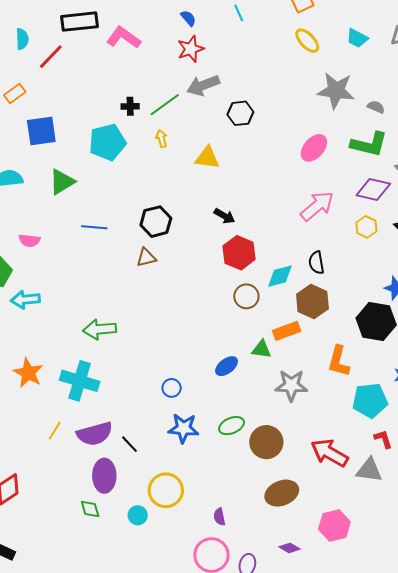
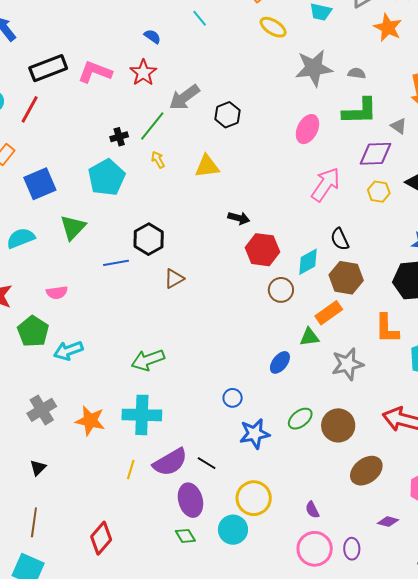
red star: (191, 49) -> (143, 73), moved
black hexagon: (156, 222) -> (149, 239), moved
cyan circle: (138, 515) -> (233, 530), size x1.5

